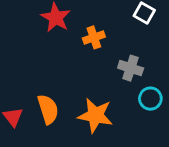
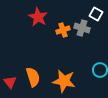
gray cross: (131, 68) -> (82, 28), moved

